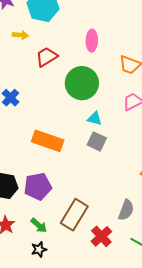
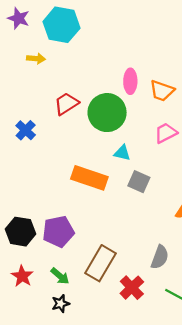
pink ellipse: (92, 41) -> (130, 81), moved
red trapezoid: (47, 57) -> (66, 104), moved
orange rectangle: (48, 141) -> (89, 178), moved
gray square: (97, 141) -> (139, 182), moved

